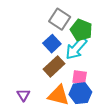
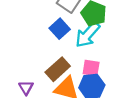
brown rectangle: (54, 66) -> (58, 69), moved

